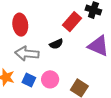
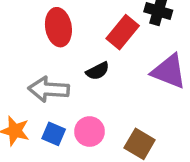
red ellipse: (20, 25) -> (58, 27), moved

